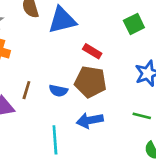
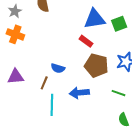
blue triangle: (62, 20) -> (94, 19), moved
brown pentagon: (90, 82) -> (96, 65), moved
brown line: (26, 90) -> (44, 83), moved

